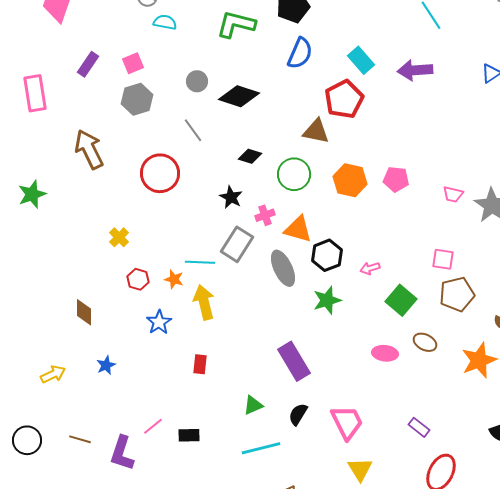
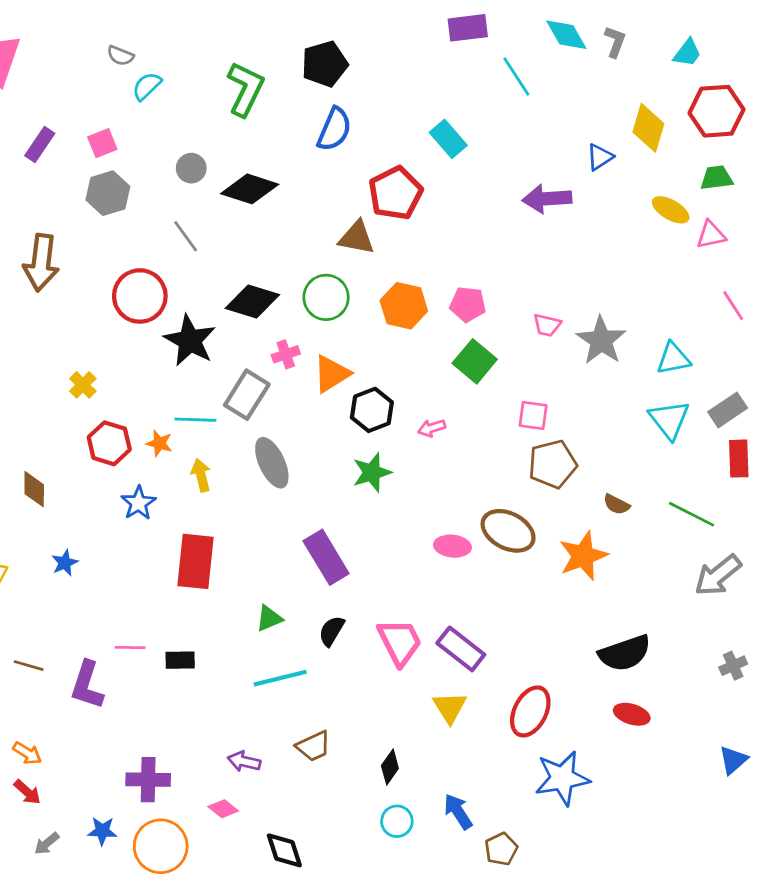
cyan semicircle: (165, 22) -> (147, 86), turned -55
green L-shape: (236, 24) -> (245, 89), turned 102
cyan rectangle: (361, 60) -> (448, 139), moved
purple arrow: (415, 70) -> (547, 199), moved
brown arrow: (89, 149) -> (41, 263), turned -147
black diamond: (250, 156) -> (252, 302), moved, size x1.6
black star: (231, 197) -> (190, 340), moved, size x1.6
orange triangle: (298, 229) -> (332, 374), turned -48
gray ellipse: (283, 268) -> (272, 463), moved
red hexagon: (138, 279) -> (109, 443), size x1.4
green square: (401, 300) -> (475, 361), moved
yellow arrow: (204, 302) -> (201, 475), size x0.7
brown ellipse: (425, 342) -> (508, 531), size x1.6
red rectangle: (200, 364) -> (195, 561), size x2.0
pink line: (153, 426) -> (130, 648), turned 40
purple rectangle: (419, 427) -> (461, 649), moved, size x1.6
yellow triangle: (360, 469) -> (450, 707), moved

